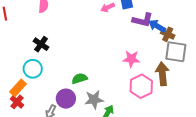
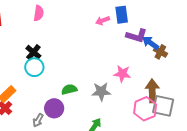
gray square: (176, 52) -> (163, 106), moved
cyan circle: (33, 69) -> (34, 67), moved
pink hexagon: (141, 86) -> (145, 109), moved
gray star: (94, 100) -> (101, 92), moved

